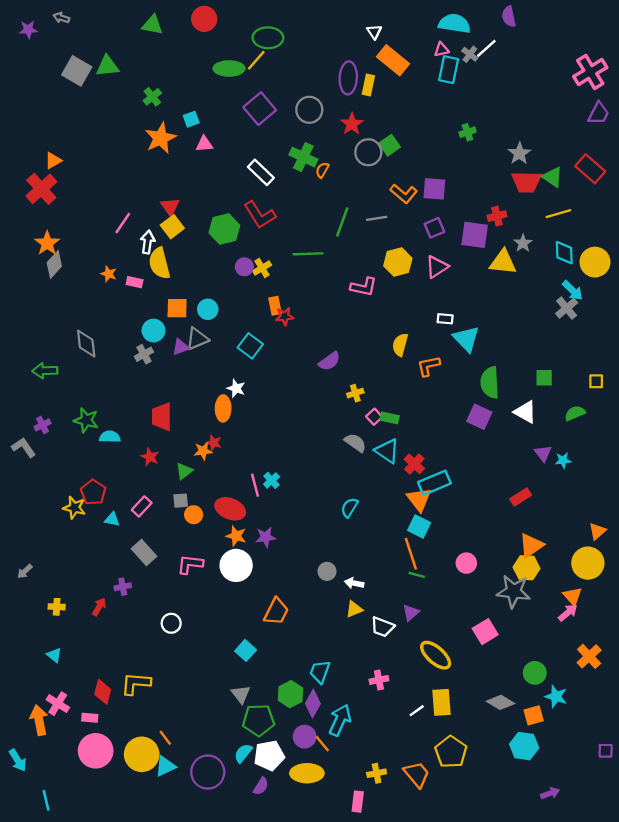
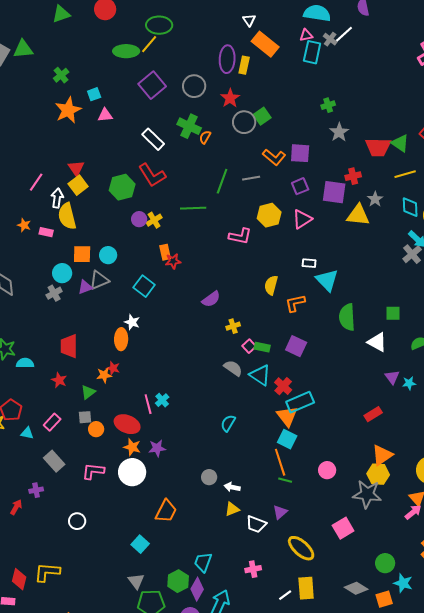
green triangle: (152, 25) -> (61, 14), turned -30
gray star: (519, 153) -> (339, 132), moved
purple square: (479, 417) -> (296, 346), moved

